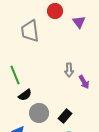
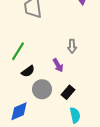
green line: (15, 75) -> (18, 51), turned 54
purple arrow: (84, 82) -> (58, 65), moved

